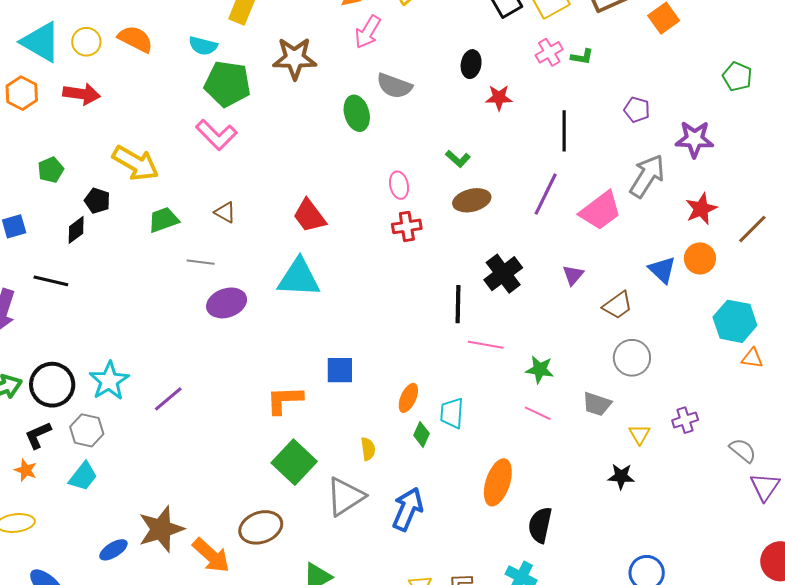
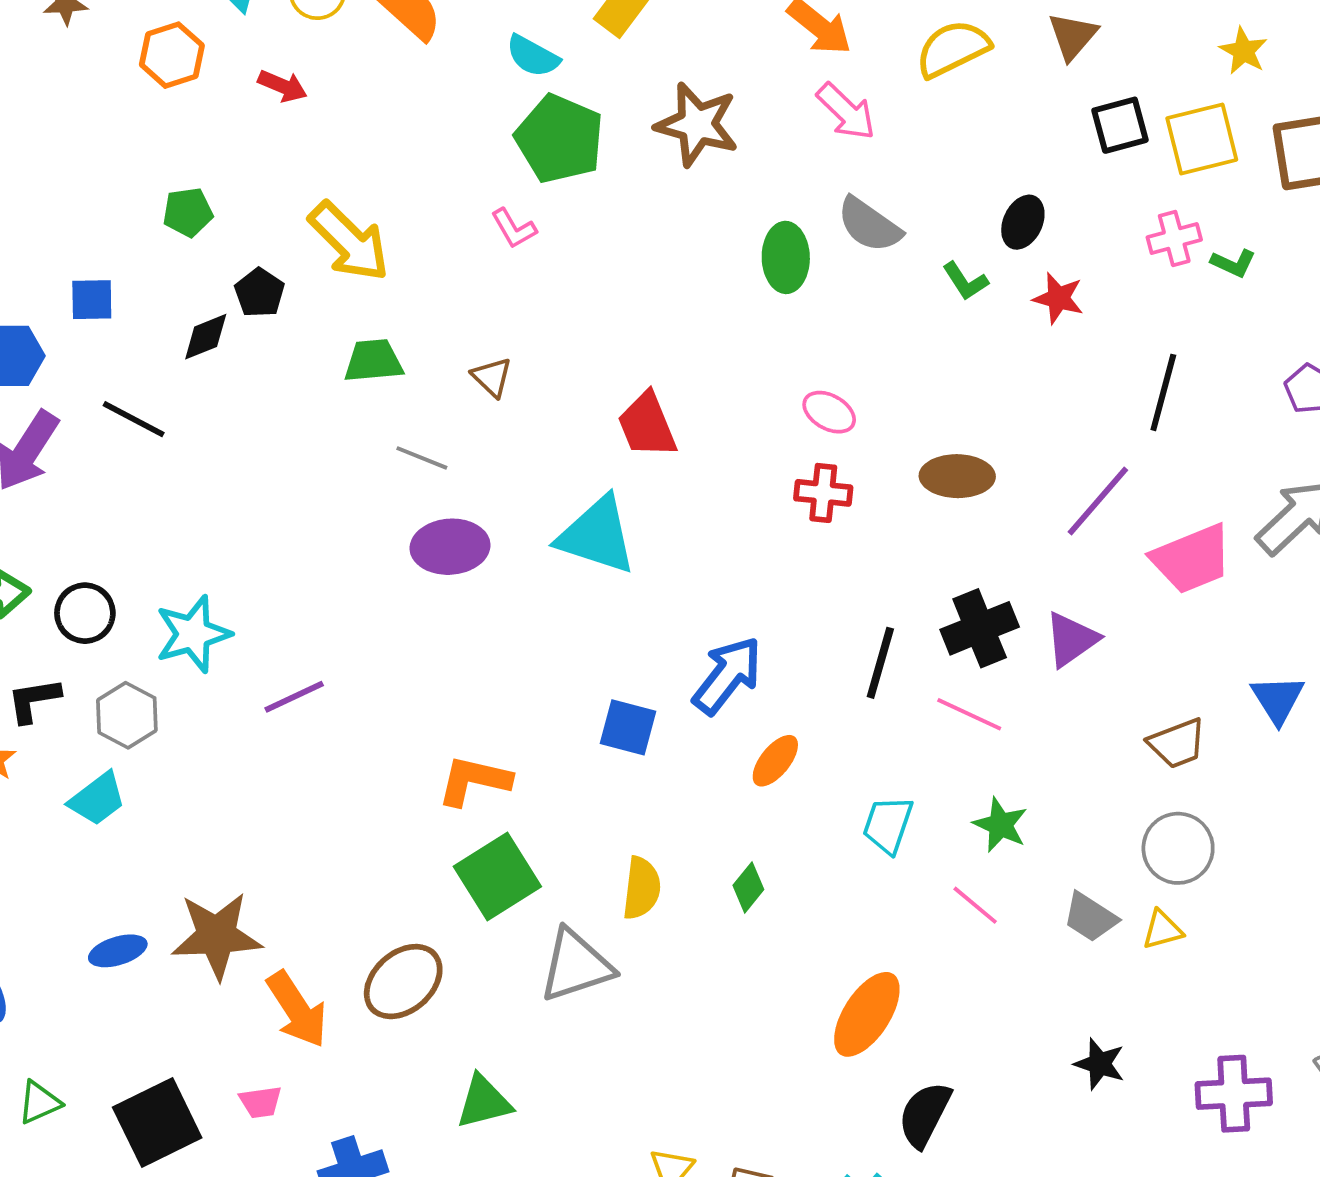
pink arrow: (368, 32) -> (846, 111), turned -92
red arrow: (81, 94) -> (283, 86), size x0.7
pink L-shape: (216, 135) -> (514, 228), size x0.6
green L-shape: (458, 159) -> (965, 281), moved
pink ellipse: (399, 185) -> (829, 412), turned -64
purple triangle: (573, 275) -> (1071, 639), moved, size x1.4
pink line: (486, 345) -> (969, 714), moved
black circle: (52, 385) -> (85, 613), size x0.7
orange ellipse: (408, 398) -> (775, 761), moved
orange L-shape: (284, 400) -> (474, 781), moved
cyan trapezoid: (452, 413) -> (888, 825), moved
purple cross: (685, 420) -> (1234, 1094), moved, size x1.5
yellow triangle: (640, 434) -> (1162, 930), moved, turned 30
yellow semicircle: (368, 449) -> (642, 888), size x1.4
blue arrow: (408, 509) -> (727, 675), moved
brown ellipse: (261, 527) -> (403, 982), turned -36

